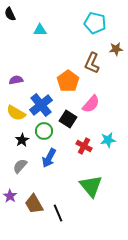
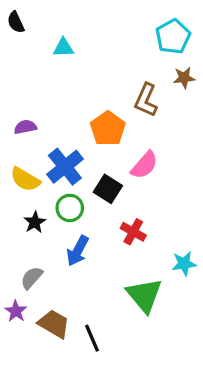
cyan pentagon: (95, 23) -> (173, 37), moved, turned 30
cyan star: (108, 140) -> (184, 264), moved
gray semicircle: (20, 166) -> (32, 278), moved
brown trapezoid: (34, 204) -> (54, 324), turned 150

